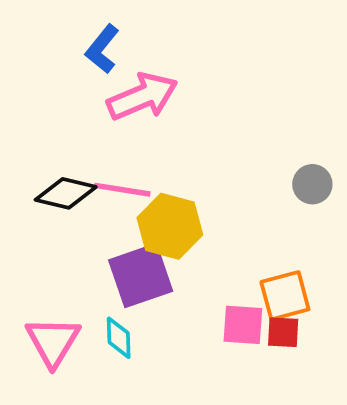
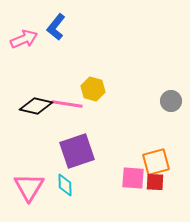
pink arrow: (142, 97) -> (24, 39), moved, size x0.7
yellow hexagon: (170, 226) -> (93, 89), moved, size x0.7

